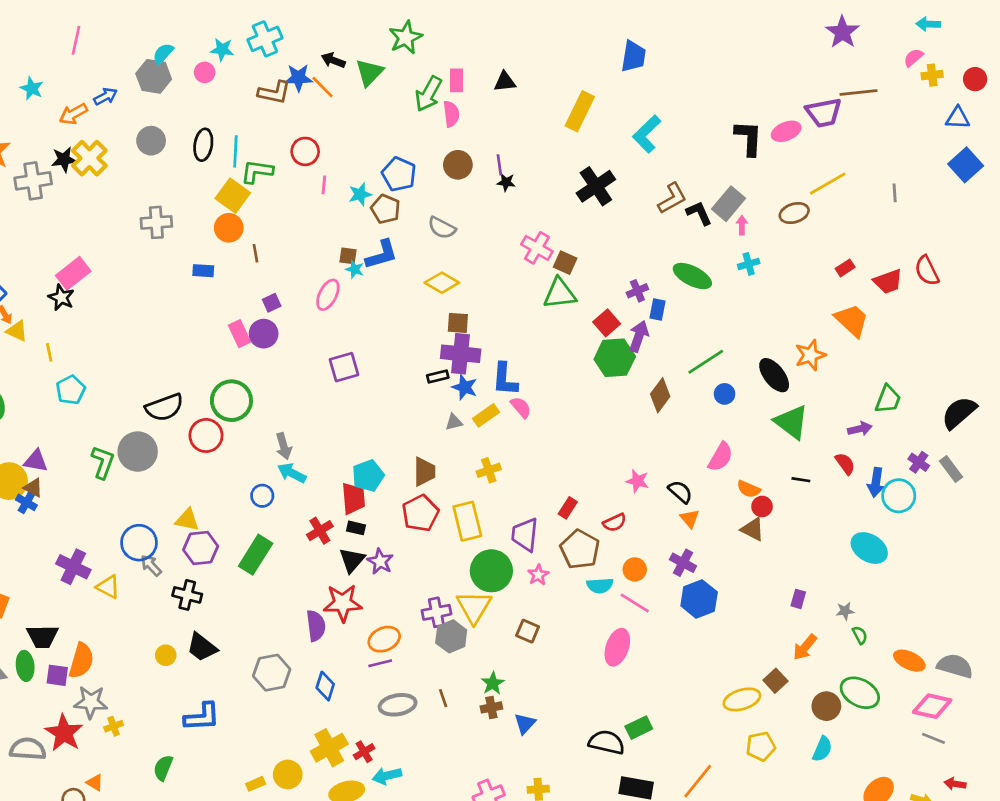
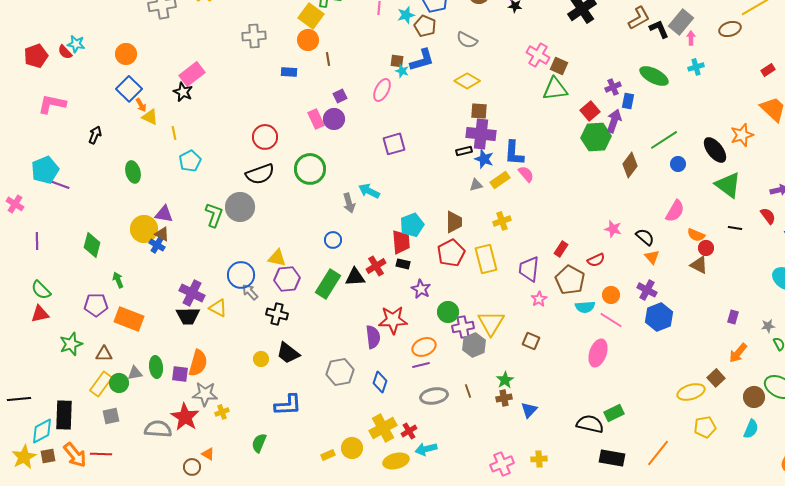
red circle: (206, 435) -> (265, 137), moved
cyan arrow: (292, 473) -> (369, 191), moved
black triangle: (352, 560) -> (355, 277), moved, turned 45
green circle: (491, 571) -> (448, 312), moved, size x0.7
black trapezoid: (43, 636) -> (188, 316), moved

